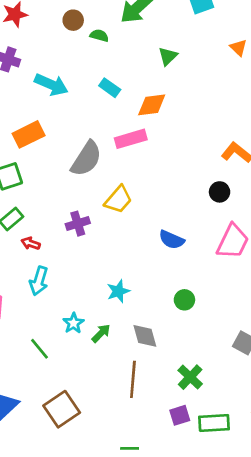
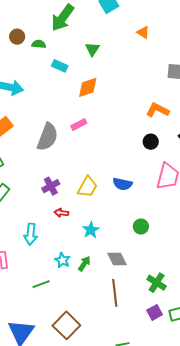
cyan rectangle: (110, 88) -> (60, 66), moved
pink rectangle: (131, 139) -> (79, 125), moved, size x0.7
yellow trapezoid: (118, 200) -> (87, 187), moved
red arrow: (31, 243) -> (61, 213), moved
green line: (39, 349) -> (41, 284), turned -60

